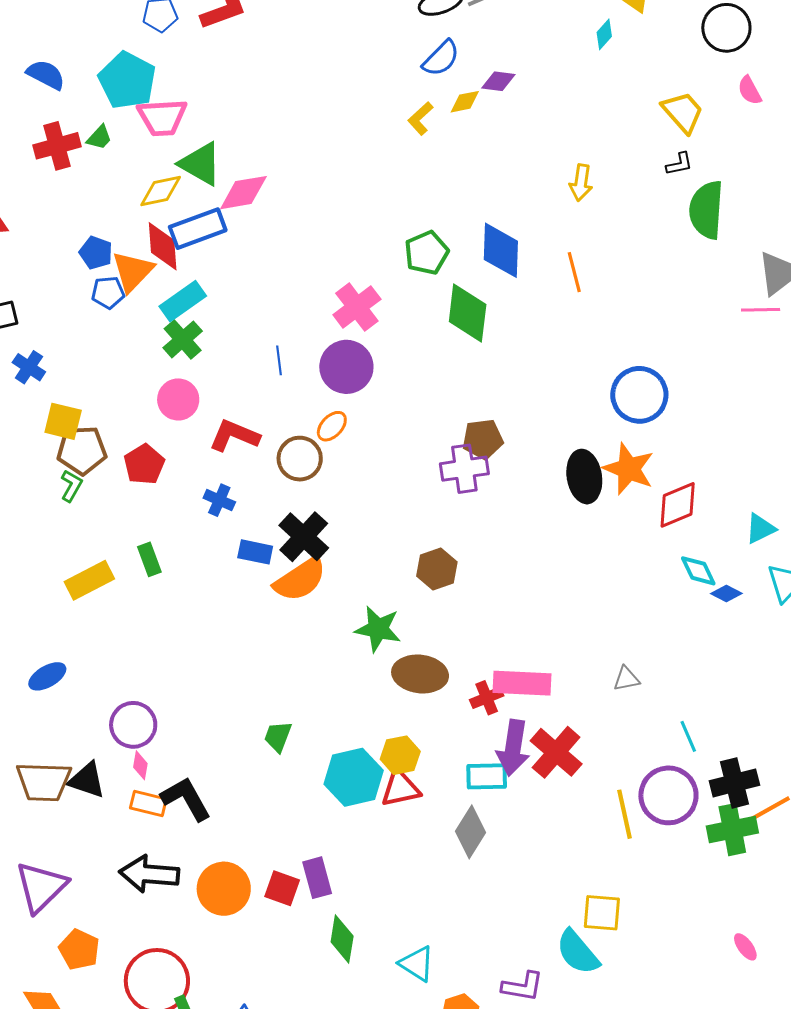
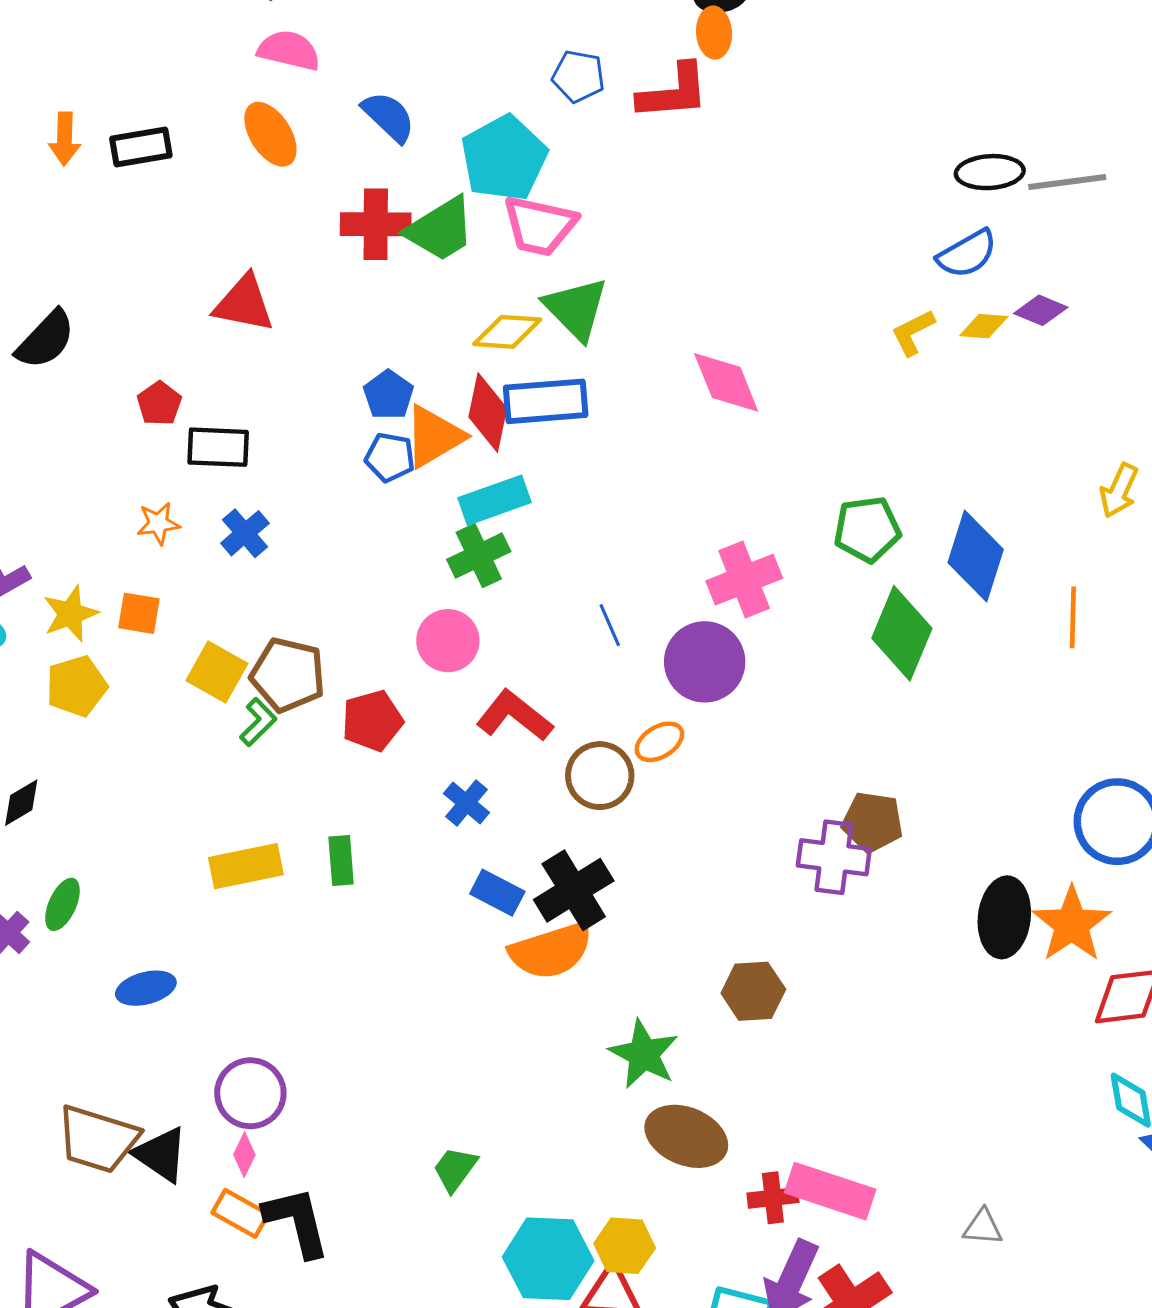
green trapezoid: (99, 137) -> (440, 229), size x1.8
pink diamond: (243, 193) -> (726, 382), moved, turned 62
blue line: (279, 360) -> (610, 625), turned -32
yellow square: (63, 421) -> (217, 672), moved

